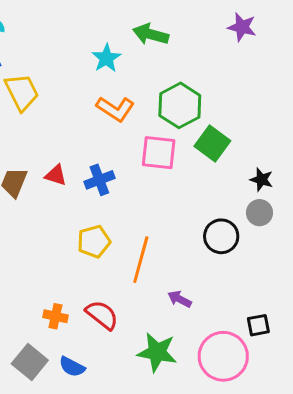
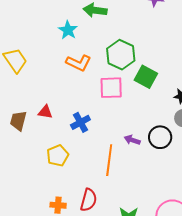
blue cross: (99, 180) -> (80, 122), moved
yellow pentagon: (94, 242) -> (58, 156), moved
purple arrow: (180, 299) -> (132, 140), moved
red semicircle: (102, 315) -> (89, 200), turned 75

